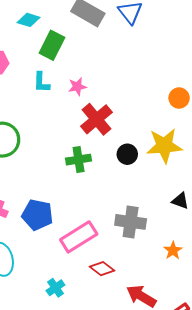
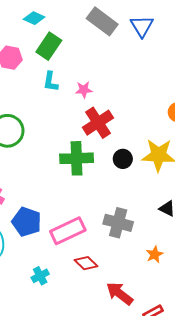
cyan diamond: (29, 20) -> (34, 18), moved
green rectangle: (52, 45) -> (49, 46), moved
green cross: (79, 160) -> (77, 158), size x1.4
blue pentagon: (37, 215) -> (27, 222), moved

